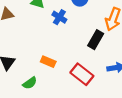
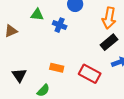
black rectangle: (96, 40) -> (109, 42), moved, turned 30

